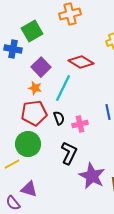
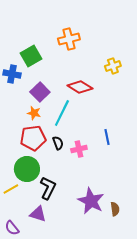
black L-shape: (69, 153) -> (48, 188), moved
purple triangle: (29, 189) -> (38, 214), moved

